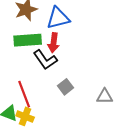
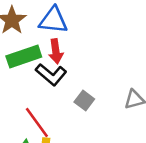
blue triangle: (58, 18) -> (53, 20), turned 35

